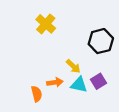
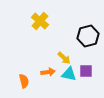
purple square: (98, 81) -> (86, 71), turned 32
orange semicircle: (37, 94) -> (24, 81), moved

